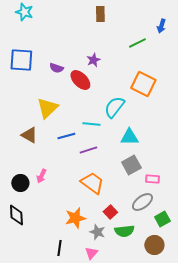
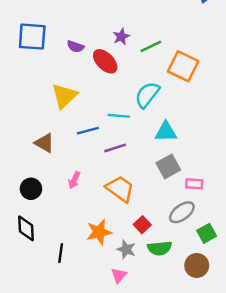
green line: (137, 43) -> (151, 46), moved
brown triangle: (29, 135) -> (45, 143), moved
pink arrow: (41, 176) -> (74, 180), moved
black line: (59, 248) -> (61, 253), moved

